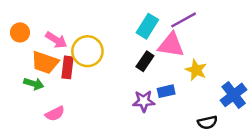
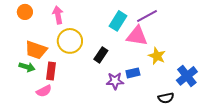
orange circle: (20, 32) -> (25, 12), moved
pink arrow: (56, 40) -> (58, 15), moved, turned -132
black rectangle: (145, 61) -> (101, 55), moved
red rectangle: (67, 67) -> (51, 71), moved

